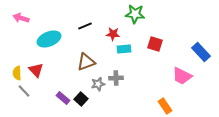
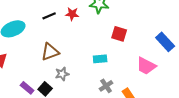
red star: (113, 34) -> (72, 14), moved
cyan rectangle: (124, 49) -> (100, 59), moved
gray cross: (116, 78) -> (106, 86), moved, turned -32

